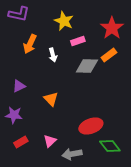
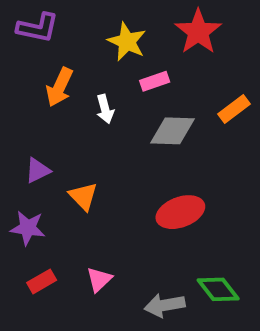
red star: (112, 28) -> (198, 32), moved
orange rectangle: (109, 55) -> (234, 109), moved
orange triangle: (51, 99) -> (83, 196), moved
red ellipse: (91, 126) -> (180, 212), moved
gray arrow: (72, 154) -> (165, 305), moved

